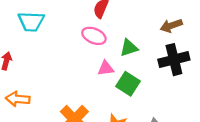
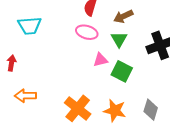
brown arrow: (171, 26) -> (123, 16), moved
green triangle: (129, 48) -> (119, 39), turned -36

